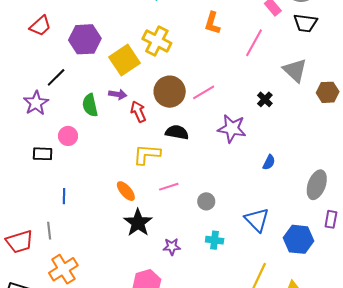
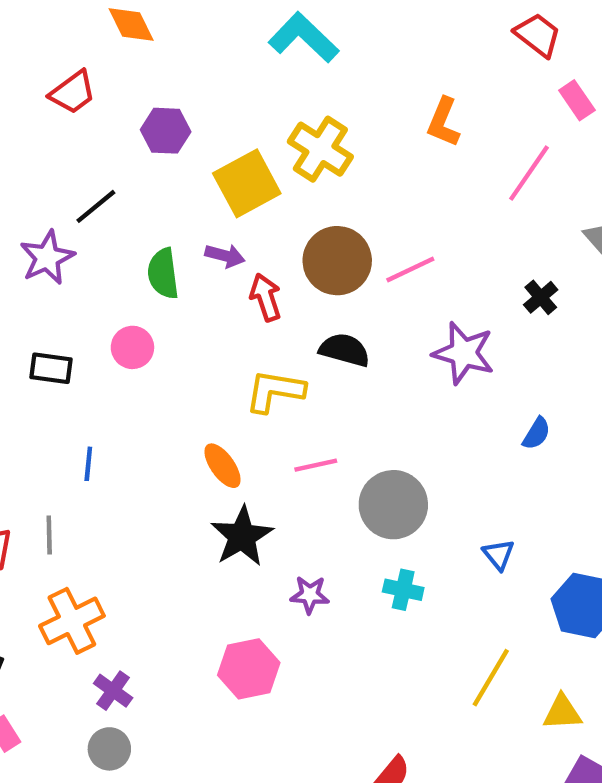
purple hexagon: (85, 39) -> (166, 131), size x0.7
pink circle: (68, 136) -> (132, 347), moved
gray circle: (206, 201) -> (393, 505), size x1.8
blue triangle: (257, 220) -> (499, 555), size x0.6

